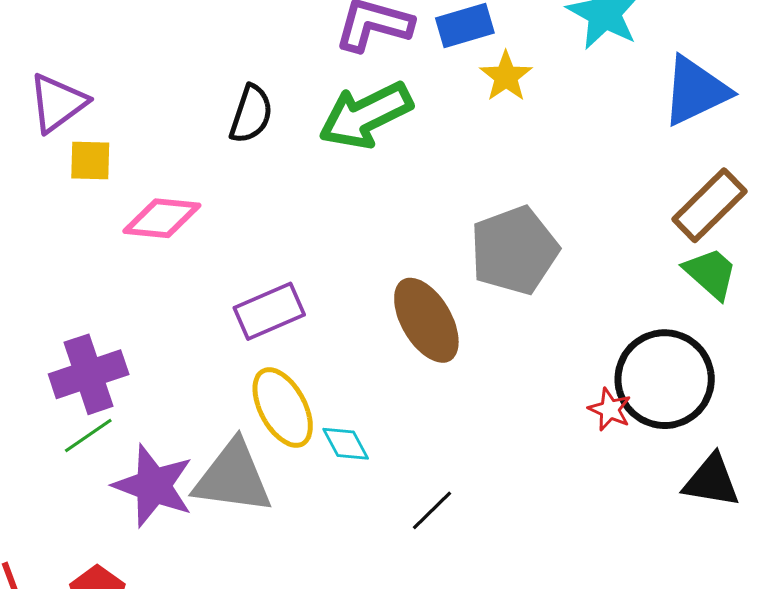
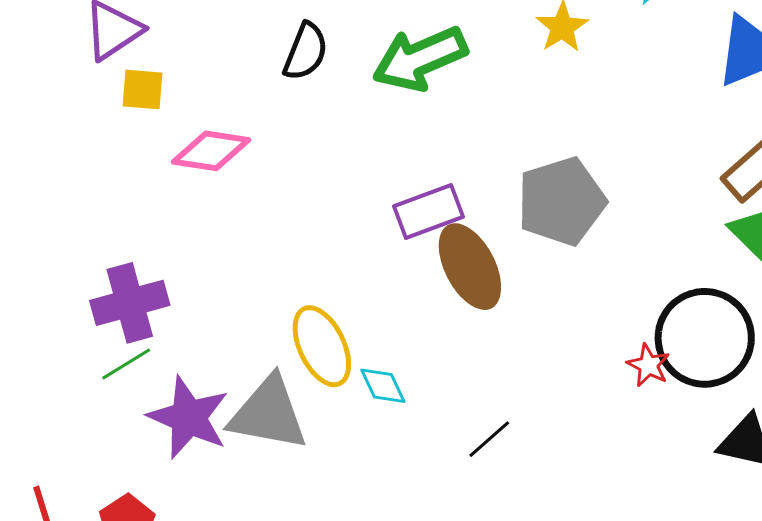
purple rectangle: (269, 311) -> (429, 212), moved
black line: (432, 510) -> (489, 439), moved

